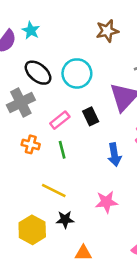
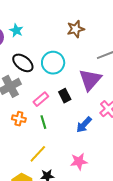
blue arrow: (114, 155) -> (84, 125), turned 54
yellow line: (54, 191) -> (38, 154), turned -72

